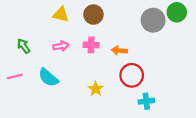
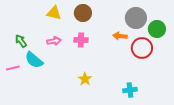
green circle: (177, 12) -> (157, 29), moved
orange arrow: (119, 51) -> (120, 36), moved
red circle: (132, 75) -> (142, 48), moved
cyan semicircle: (48, 78) -> (34, 60), moved

